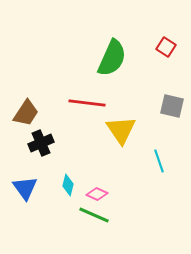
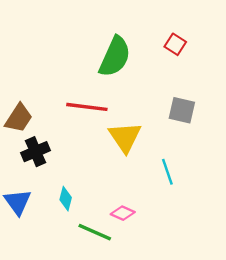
pink diamond: (97, 194) -> (123, 213), moved

